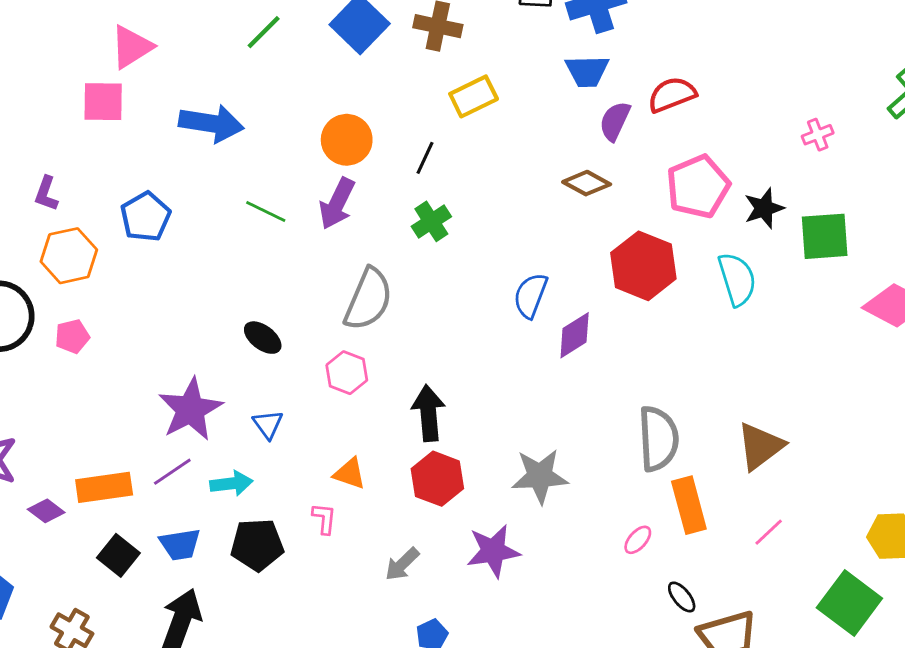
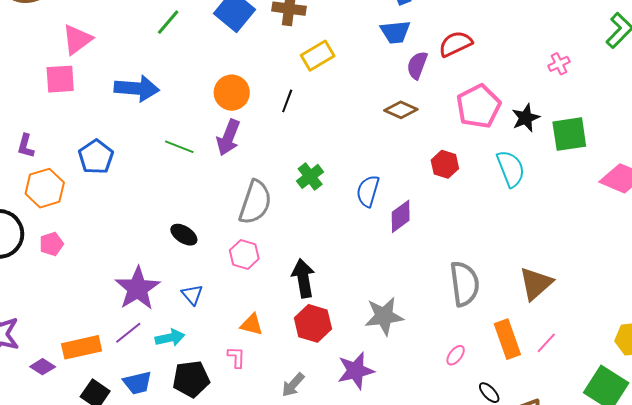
green cross: (431, 221) -> (310, 176), moved
red hexagon: (643, 266) -> (445, 164), size x0.6
orange rectangle: (689, 505) -> (507, 339), moved

